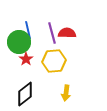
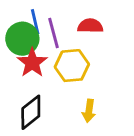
purple line: (52, 33) -> (53, 33), moved
red star: (26, 59) -> (32, 63), size x1.5

